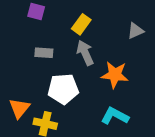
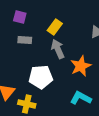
gray rectangle: (44, 53) -> (25, 40), moved
orange star: (115, 75) -> (81, 66), turned -30

